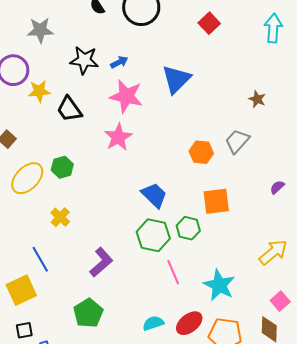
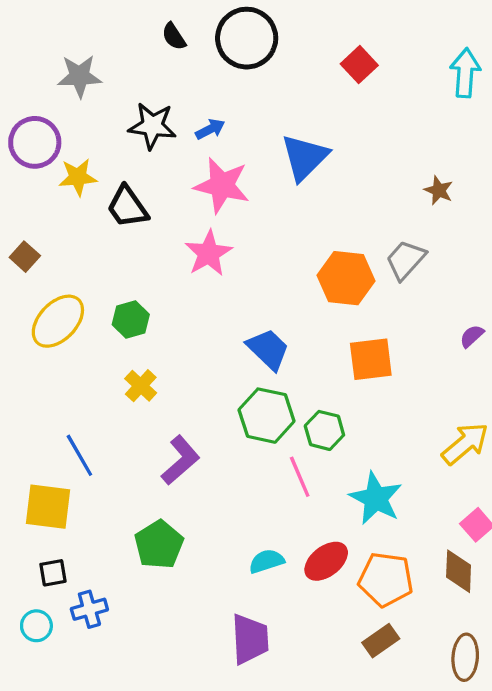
orange hexagon: (201, 152) -> (346, 278), size x1.4
green hexagon: (62, 167) -> (131, 320), moved
yellow cross: (60, 217) -> (141, 386), moved
green hexagon: (188, 228) -> (324, 430), moved
yellow square: (21, 290) -> (48, 507), turned 32

